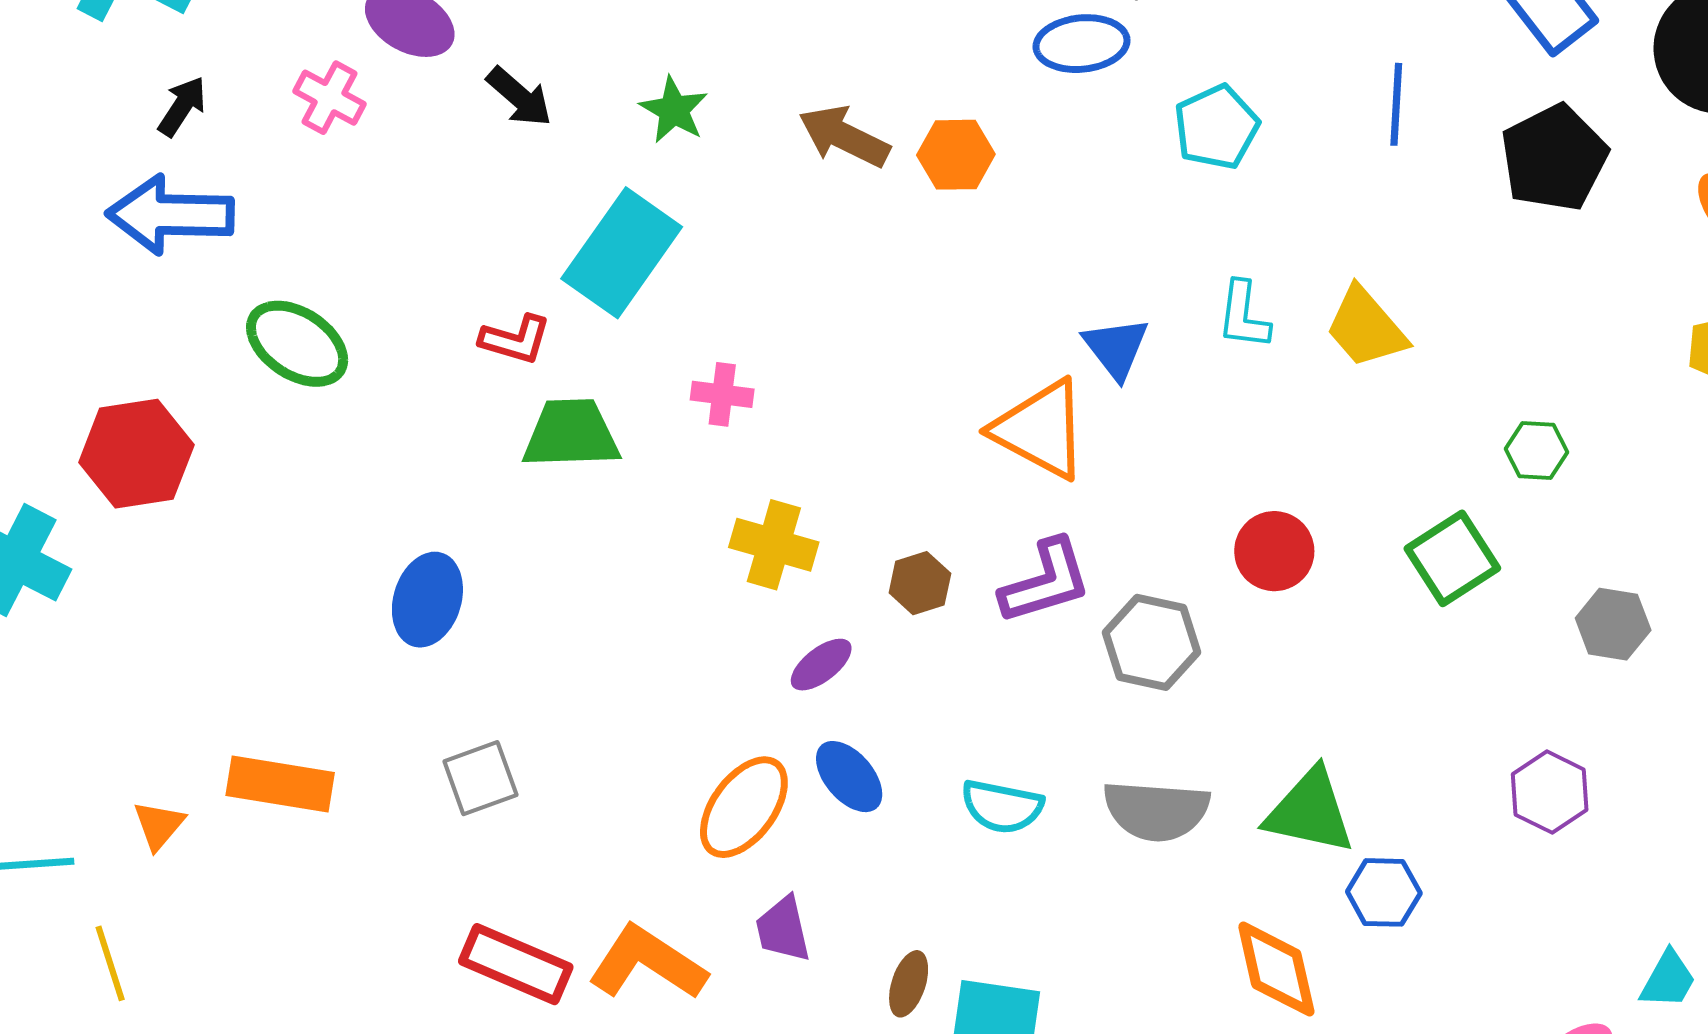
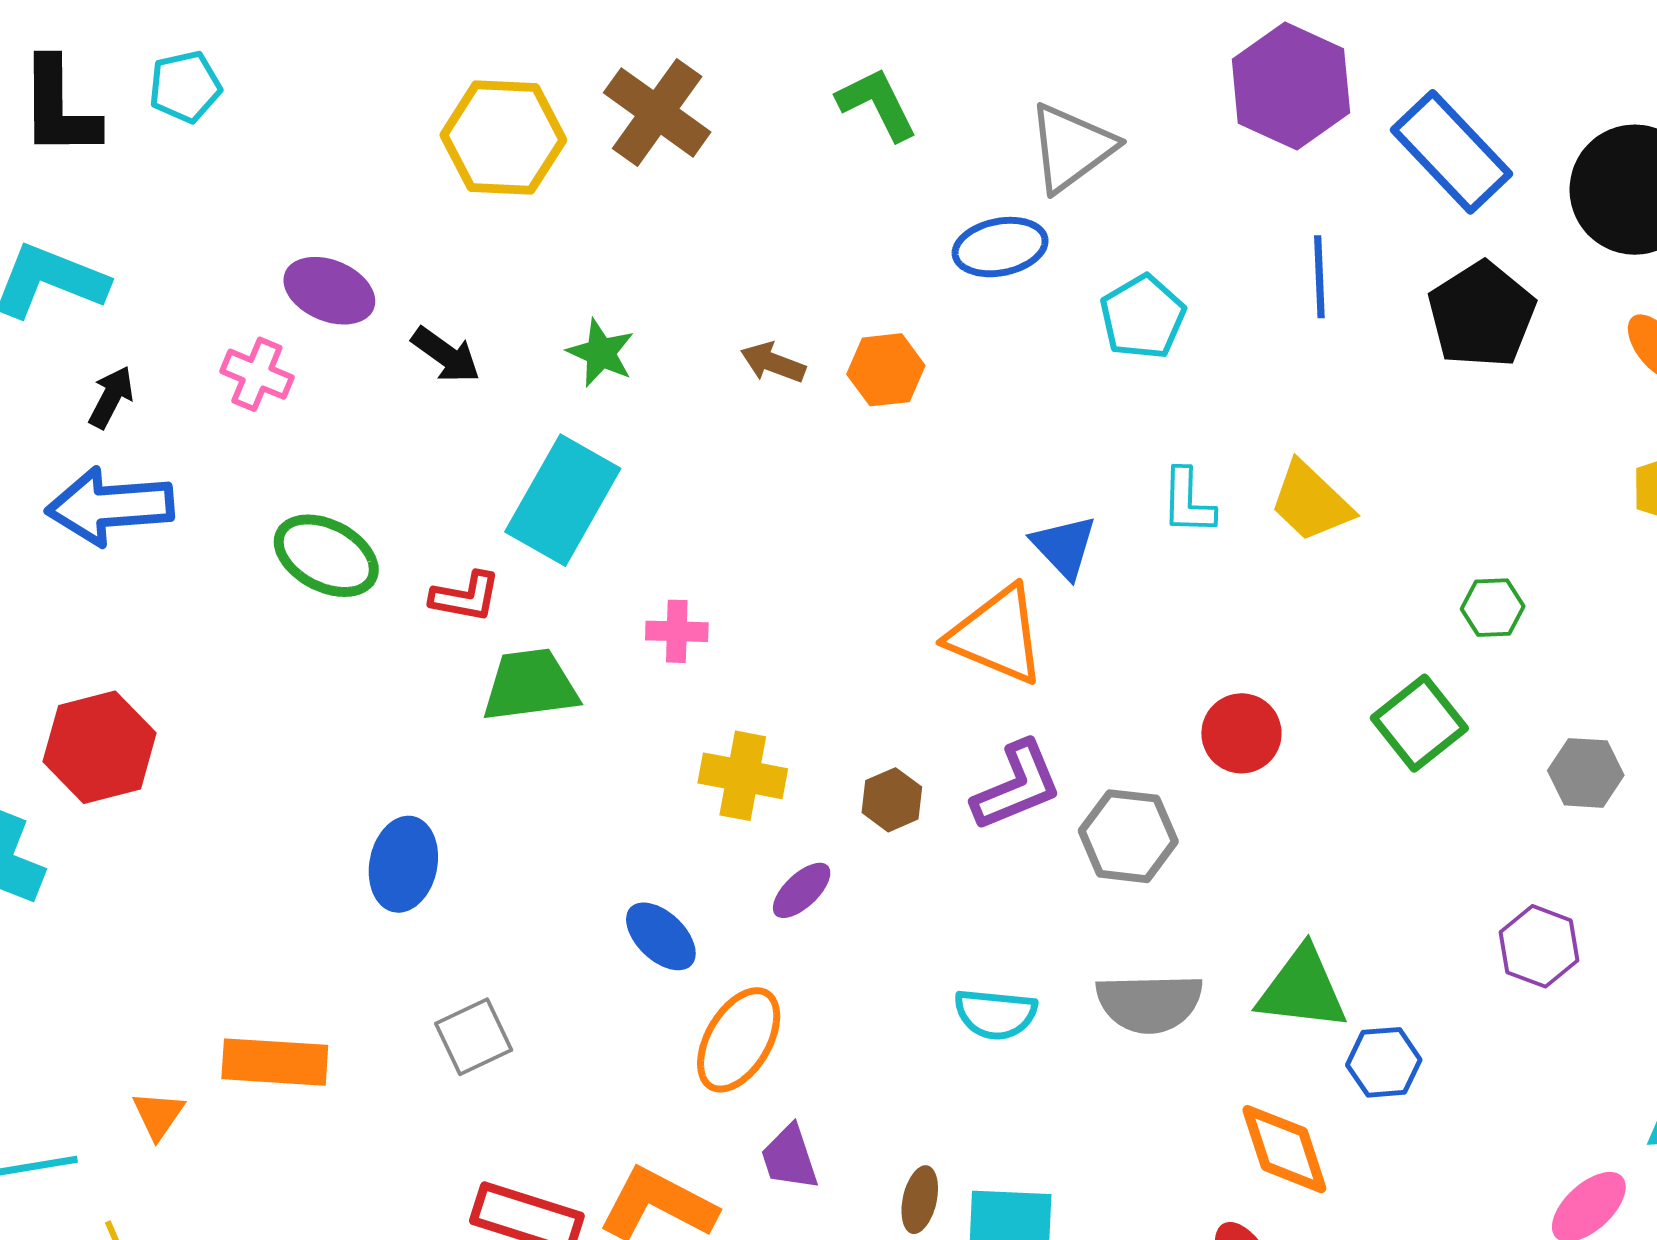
brown arrow: (844, 136) -> (773, 363), size x0.7
green ellipse: (297, 344) -> (326, 556), moved
blue ellipse: (849, 777) -> (661, 936), moved

